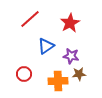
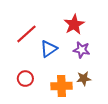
red line: (30, 19) -> (26, 34), moved
purple star: (71, 56) -> (82, 50), moved

